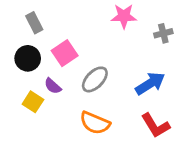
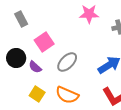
black circle: (28, 58) -> (16, 58), moved
yellow square: (33, 102) -> (37, 94), moved

